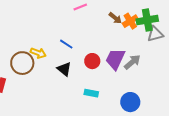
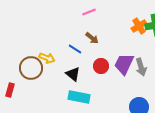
brown arrow: (115, 18) -> (92, 38), moved
gray arrow: (132, 62) -> (141, 67), turned 114
cyan rectangle: (91, 93) -> (79, 97), moved, size x1.5

